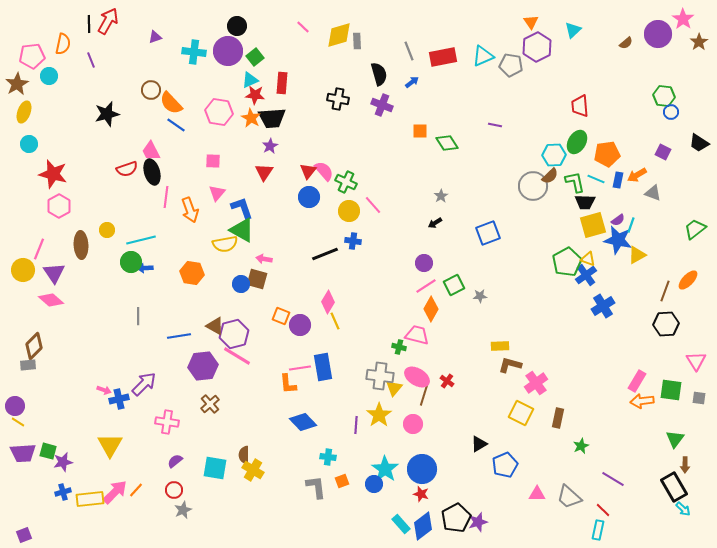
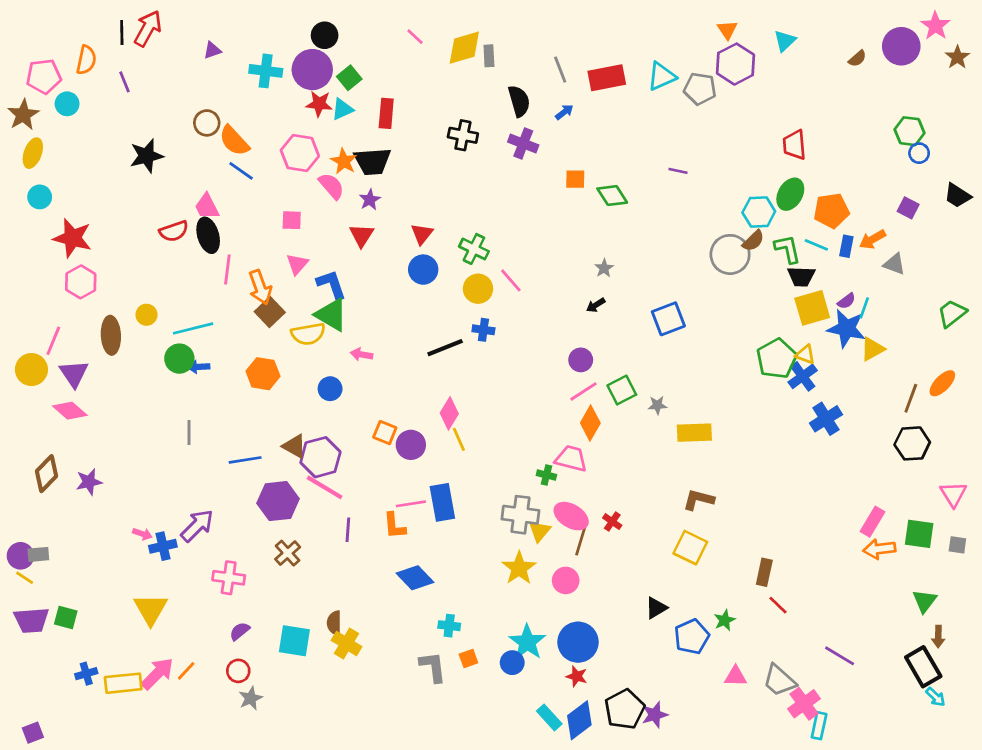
red star: (255, 95) -> (319, 104), moved
pink semicircle: (324, 171) -> (331, 186), moved
brown square: (257, 279) -> (270, 312), moved, turned 30
yellow rectangle: (500, 346) -> (694, 433), moved, size x1.4
gray rectangle: (28, 365) -> (38, 554), moved
pink cross: (536, 383) -> (804, 704), moved
yellow square: (521, 413) -> (690, 548), moved
purple line: (356, 425) -> (348, 530), moved
green star: (581, 446) -> (725, 620), moved
purple star: (63, 462) -> (89, 482), moved
red line: (603, 510) -> (778, 605), moved

